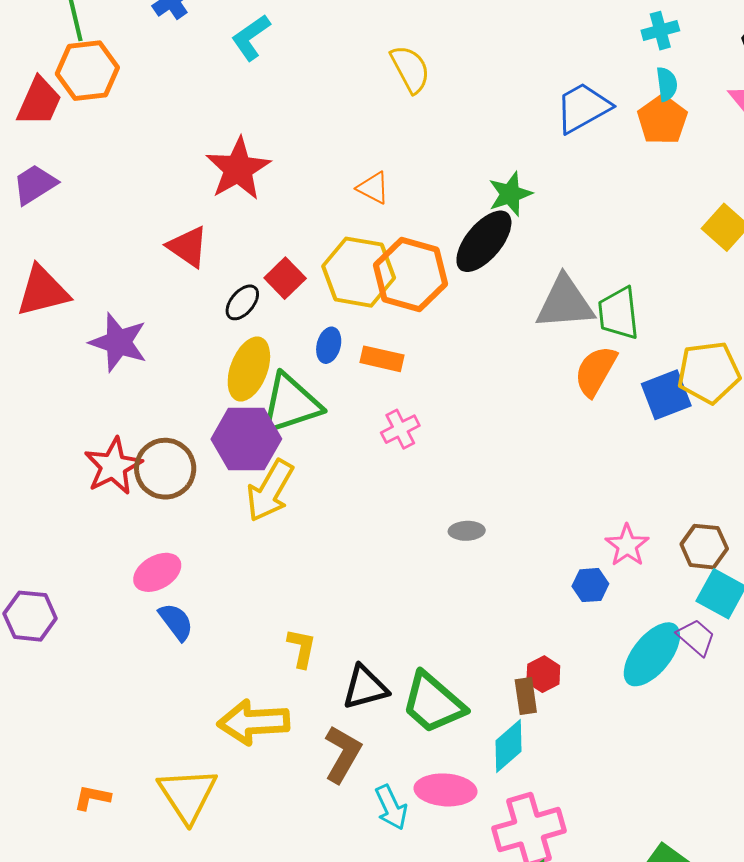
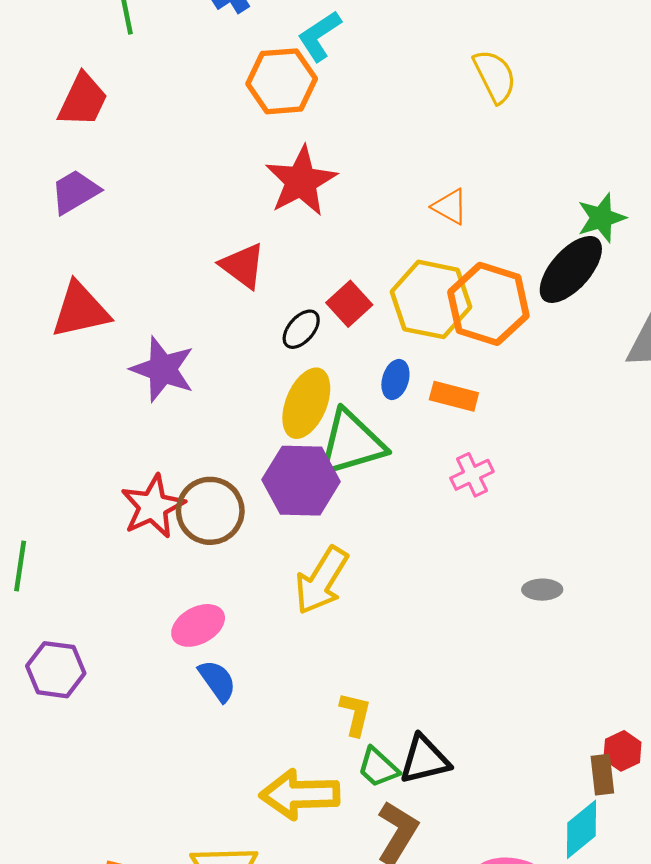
orange hexagon: (87, 71) -> (282, 81), moved
yellow arrow: (270, 491) -> (322, 581), moved
green trapezoid: (433, 703) -> (378, 767), moved, size x0.6

